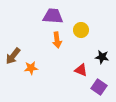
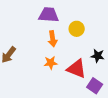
orange star: (31, 68) -> (51, 63), moved
red triangle: (81, 70) -> (77, 69), size x1.5

